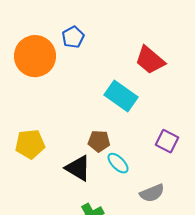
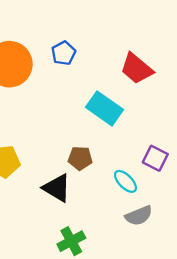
blue pentagon: (73, 37) -> (64, 53), moved
cyan ellipse: (118, 163) -> (125, 181), moved

